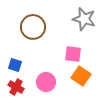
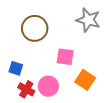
pink square: (73, 54) -> (65, 57), moved
red cross: (16, 87) -> (26, 89), moved

